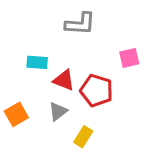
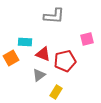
red pentagon: (97, 91) -> (65, 61), turned -30
orange square: (16, 114) -> (11, 58), moved

